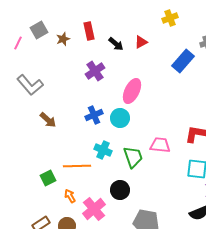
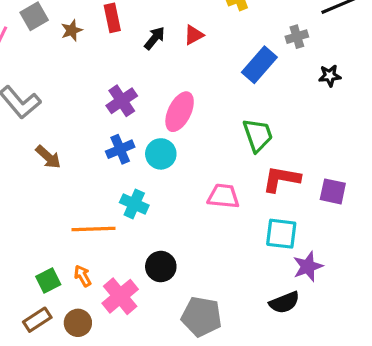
black arrow: (116, 44) -> (155, 38), turned -91
purple cross: (95, 71) -> (122, 101), moved
green trapezoid: (133, 157) -> (258, 135), moved
green square: (48, 178) -> (48, 281), moved

